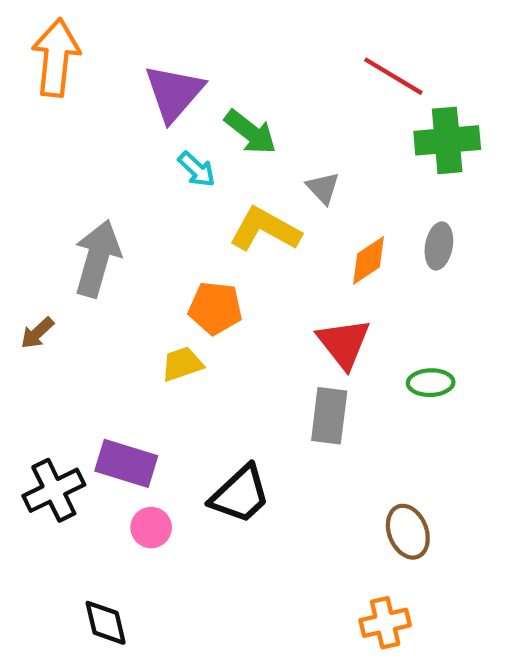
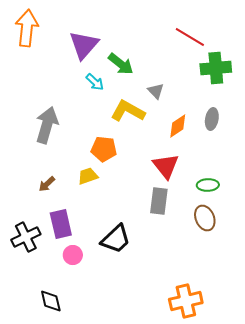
brown arrow: (37, 333) -> (47, 184), moved
purple rectangle: (126, 463) -> (61, 224), turned 60
brown ellipse: (408, 532) -> (205, 218), moved
orange cross: (385, 623) -> (186, 301), size x1.4

